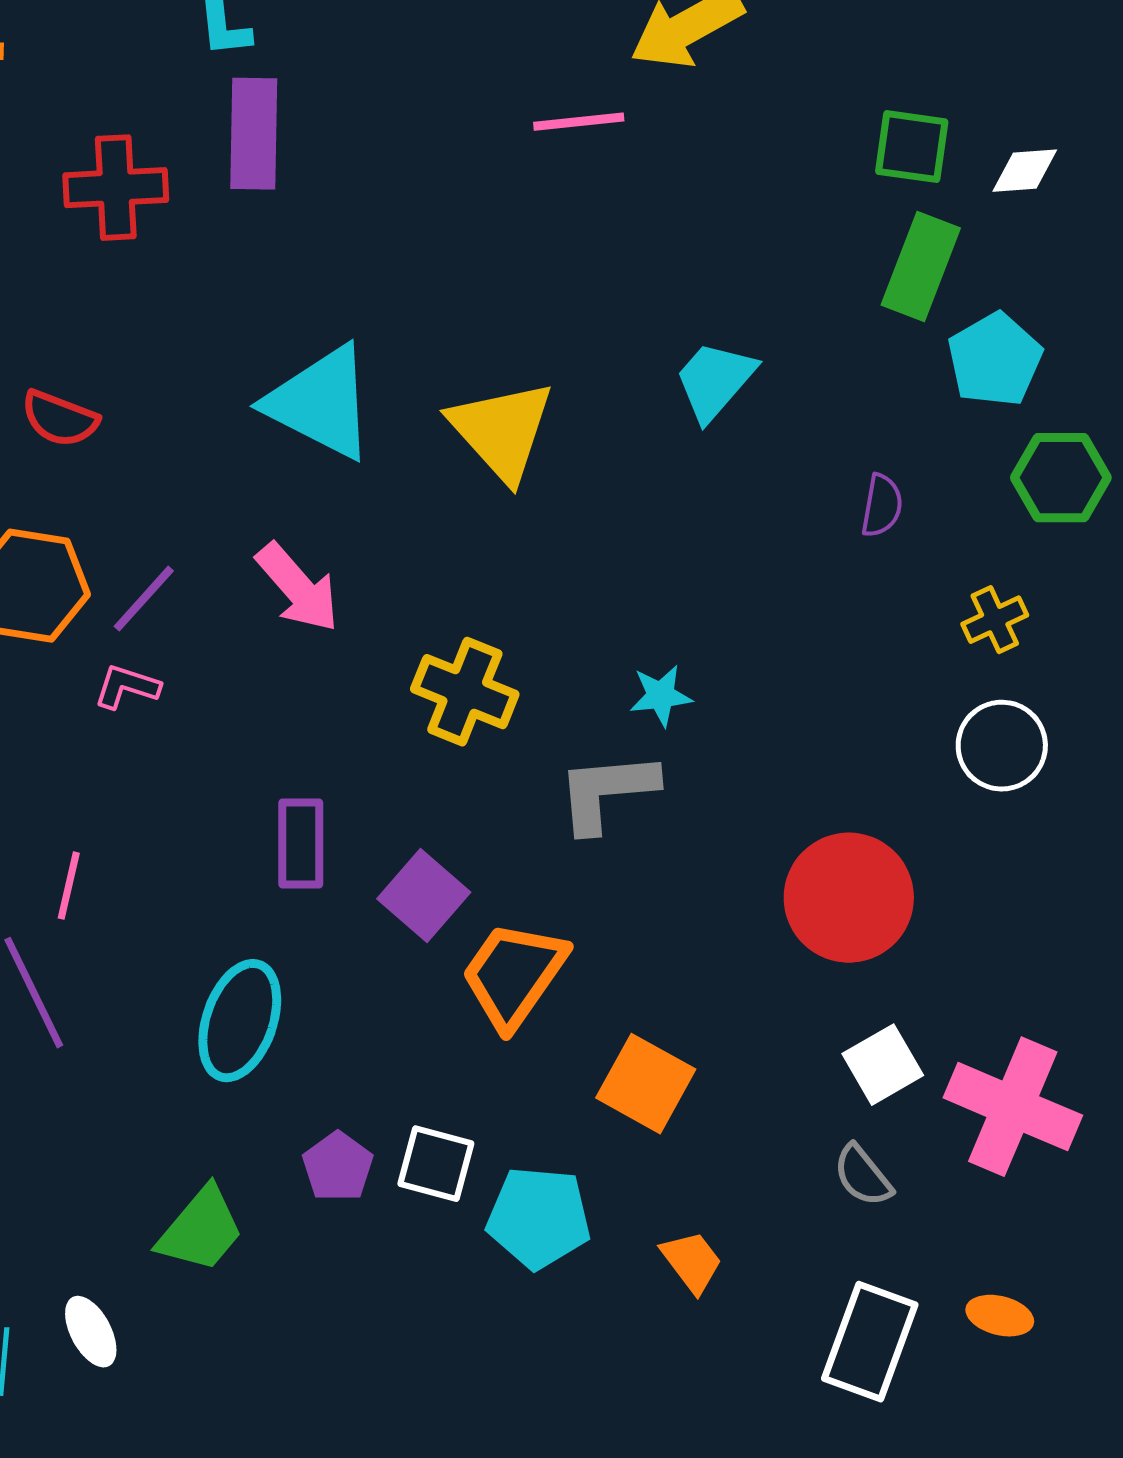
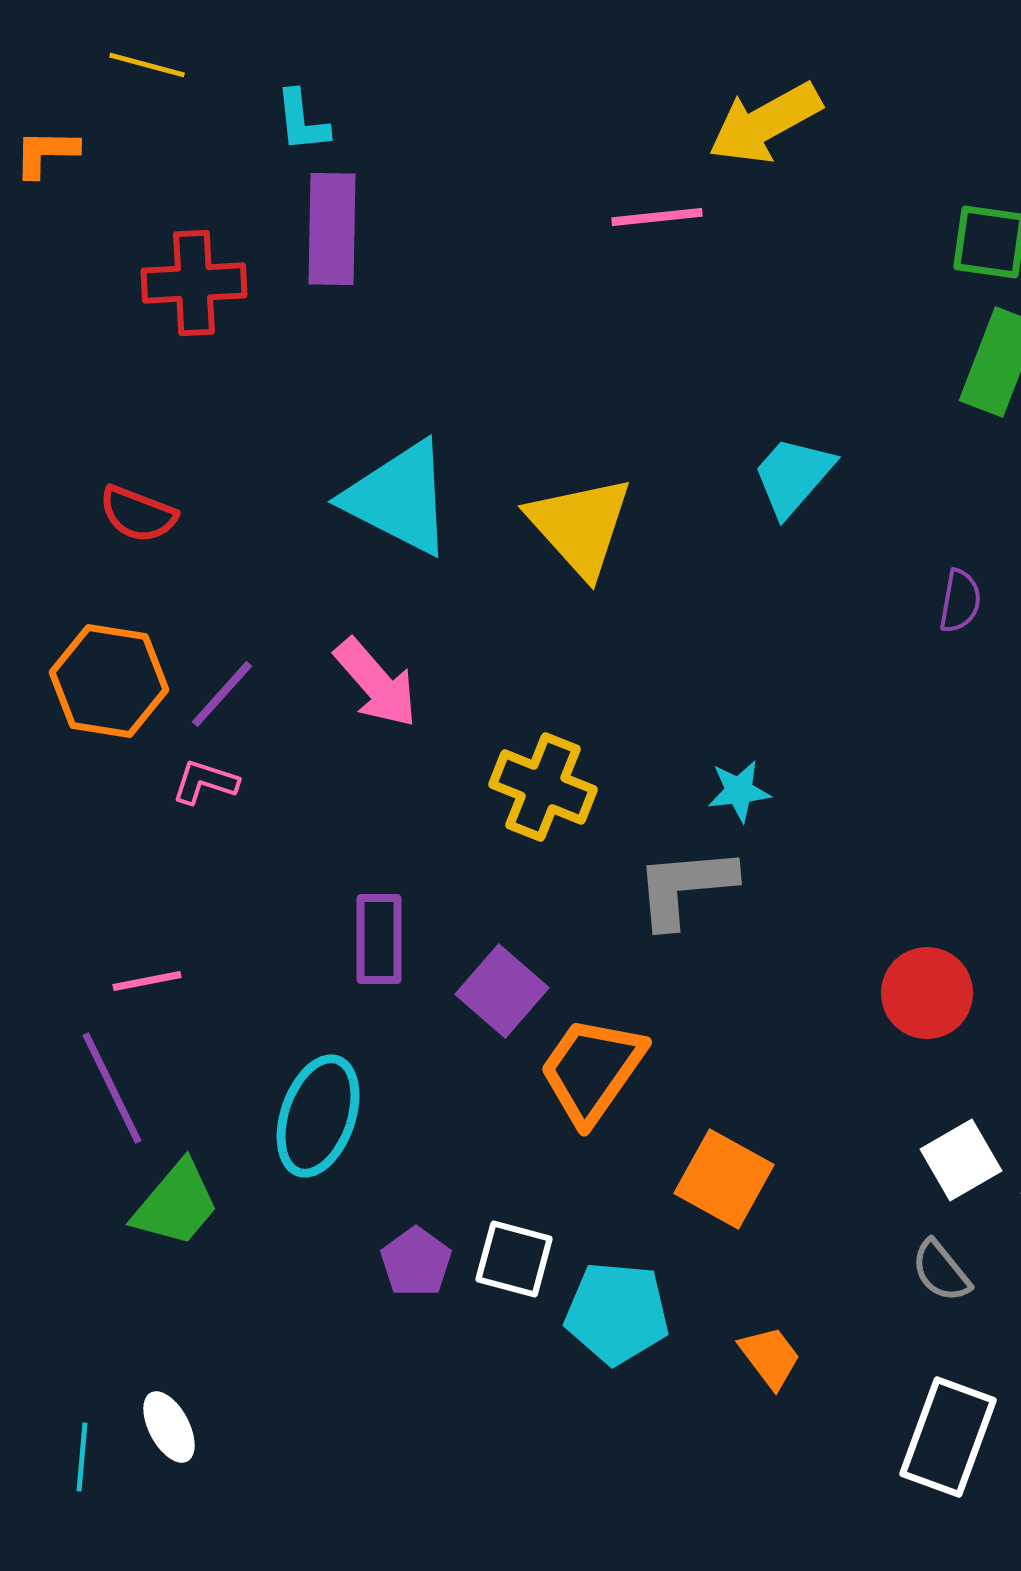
pink line: (69, 886) -> (147, 981), turned 66
red circle: (849, 898) -> (927, 993), size x0.7
green trapezoid: (201, 1230) -> (176, 1204), moved

